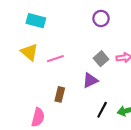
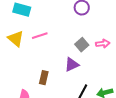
pink line: (55, 59) -> (40, 36), moved

